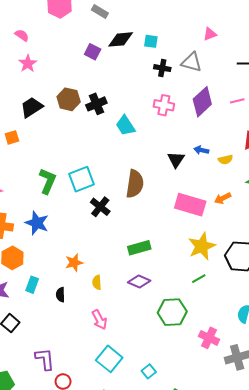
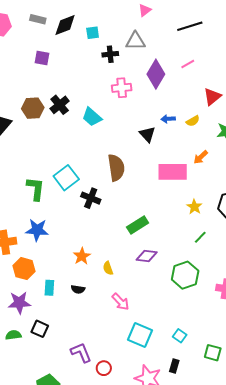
black diamond: (121, 39) -> (65, 25), moved
yellow star: (202, 246) -> (194, 207), size x0.6
black semicircle: (60, 295) -> (78, 289), turned -64

